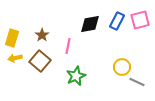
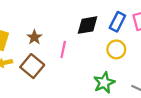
yellow circle: (122, 67) -> (116, 49), moved
green star: (76, 76) -> (104, 83), moved

